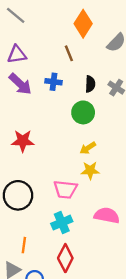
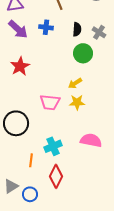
green circle: (83, 112) -> (83, 53), moved
red star: (23, 141) -> (20, 66), moved, turned -30
pink trapezoid: (65, 189) -> (50, 102), moved
orange line: (24, 245) -> (31, 160), moved

